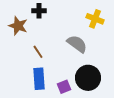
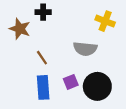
gray semicircle: (77, 44) -> (85, 49), turned 150
purple square: (64, 87) -> (71, 82), moved

